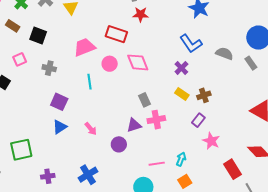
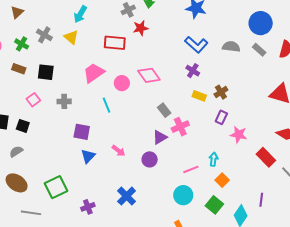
red rectangle: (116, 34) -> (115, 43), moved

